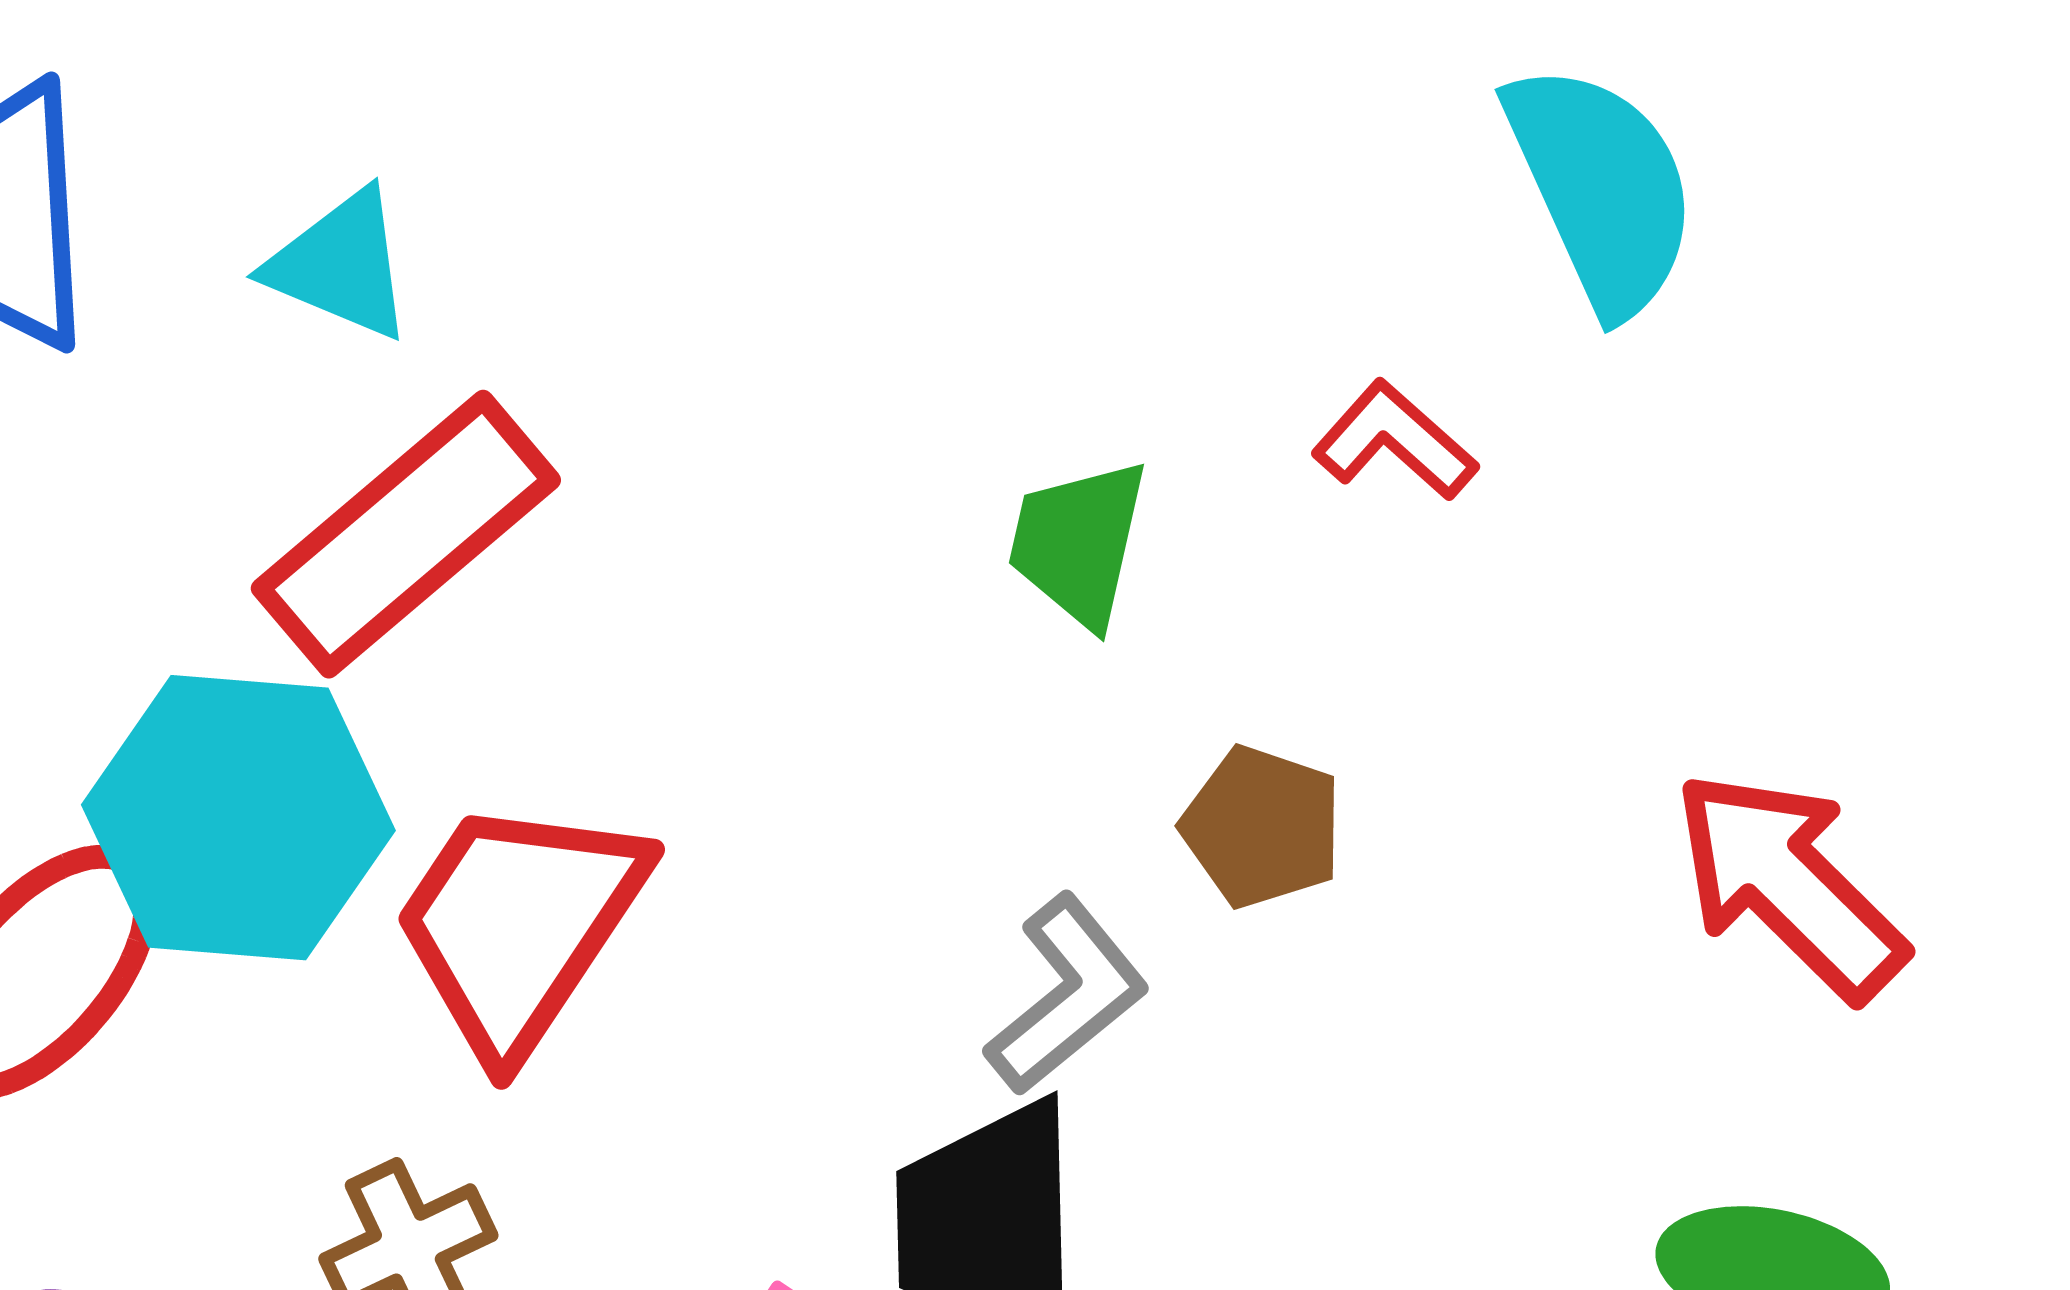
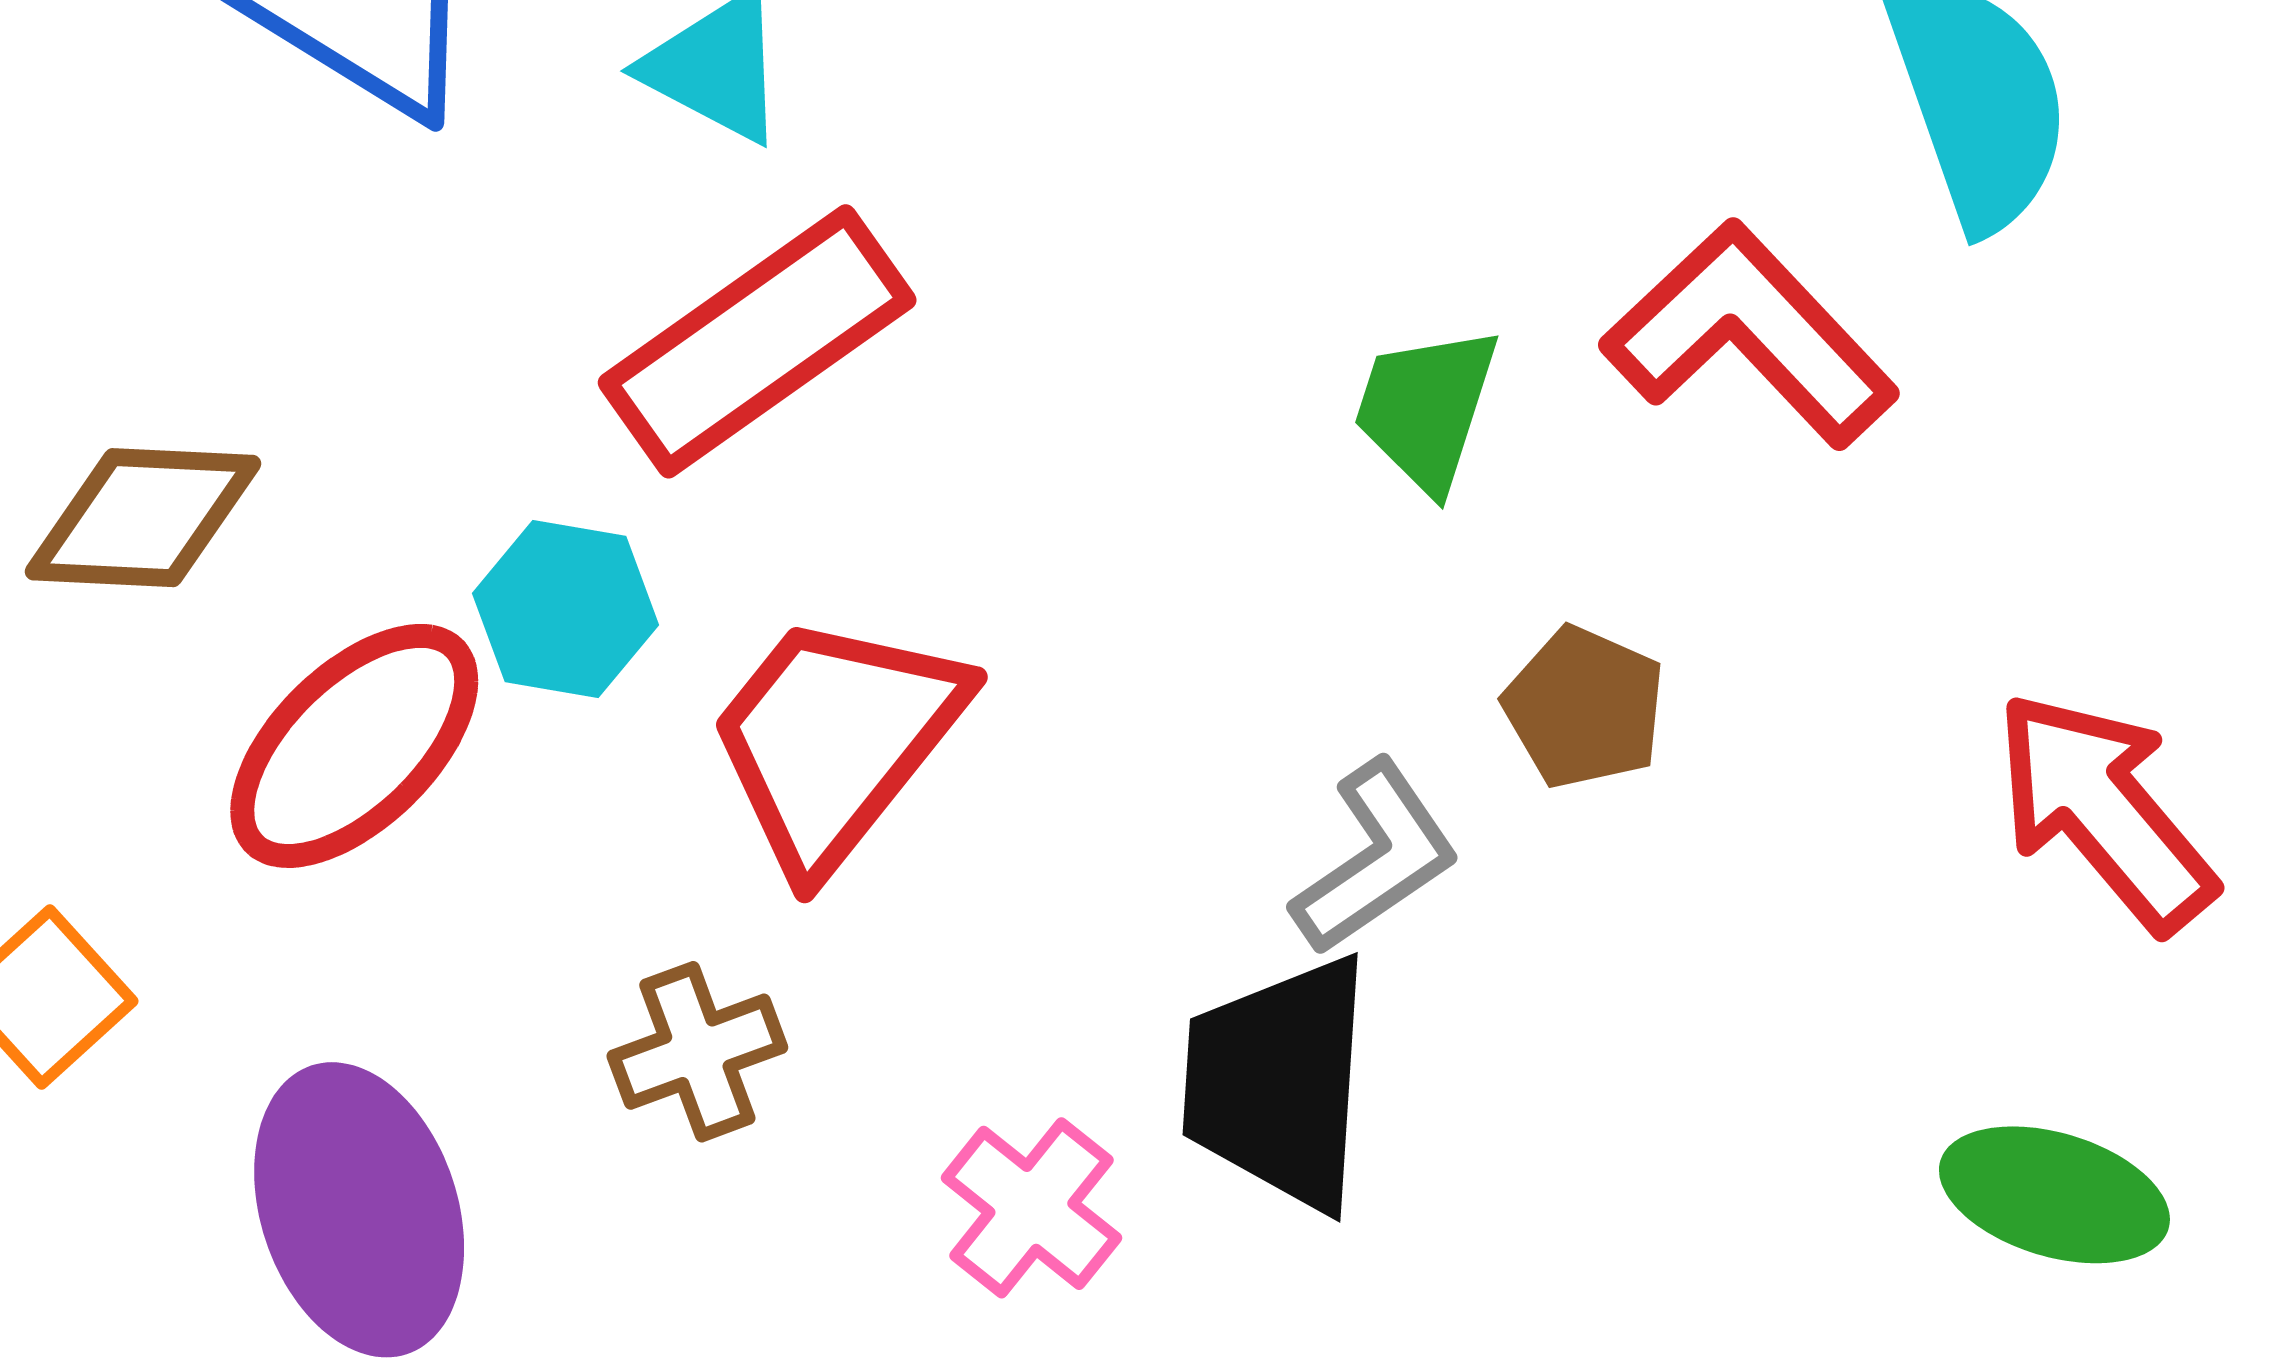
red L-shape: (1394, 441) -> (1750, 334), size x1.8
cyan hexagon: (238, 818) -> (566, 609), size x0.6

